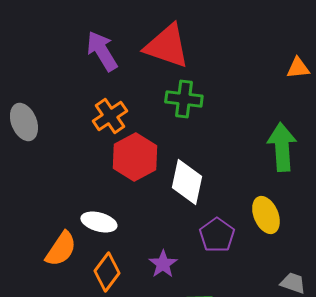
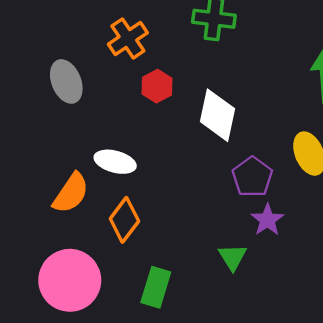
gray ellipse: (24, 122) -> (66, 81), moved
red hexagon: (135, 157) -> (157, 86), size x0.6
purple star: (163, 264) -> (267, 220), moved

